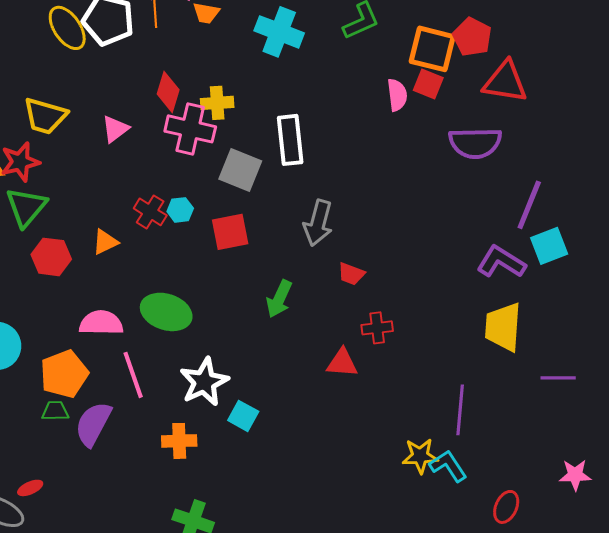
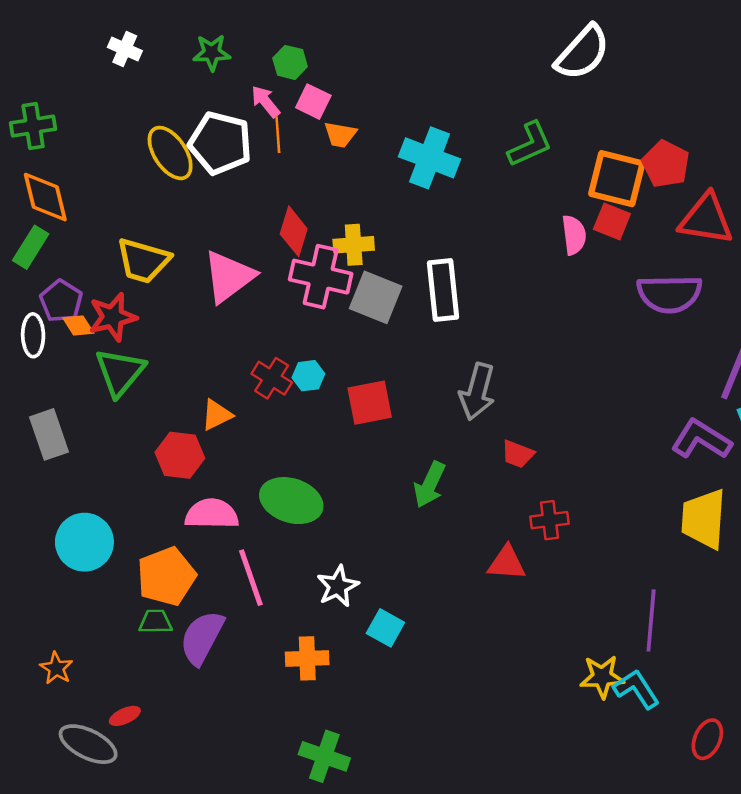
pink triangle: (115, 129) -> (229, 277), size x1.6
gray square: (240, 170) -> (376, 297), moved
red hexagon: (51, 257) -> (180, 455), moved
white star: (204, 382) -> (338, 586), size x0.7

